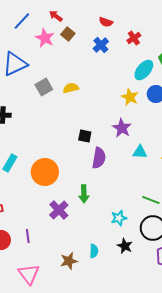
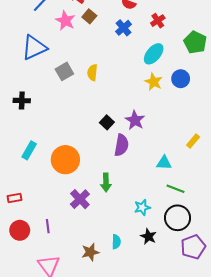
cyan ellipse: (144, 70) -> (154, 54), moved
yellow semicircle: (71, 88) -> (92, 72), turned -70
purple star: (122, 128) -> (135, 120), moved
black square: (85, 136) -> (107, 122), turned 32
cyan triangle: (140, 152) -> (164, 163), moved

